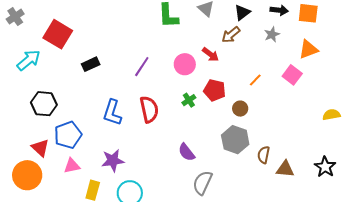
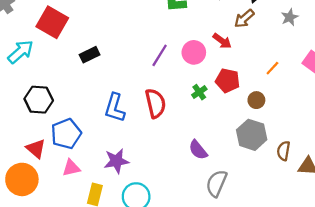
purple line: (142, 67) -> (160, 55), moved

